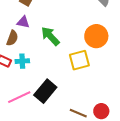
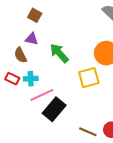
brown semicircle: (12, 38) -> (20, 55), turned 133
pink line: (19, 97) -> (42, 95), moved

